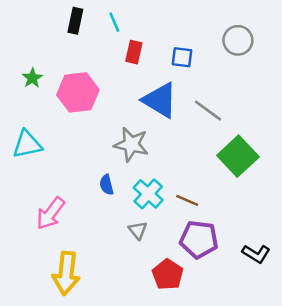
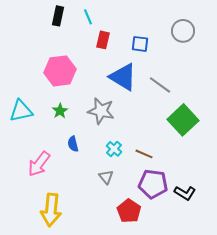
green star: (32, 78) -> (60, 111), moved
blue semicircle: (107, 185) -> (73, 144), moved
cyan cross: (148, 194) -> (114, 149), size x0.7
black L-shape: (256, 254) -> (185, 193), moved

